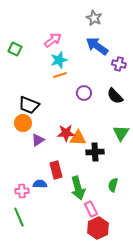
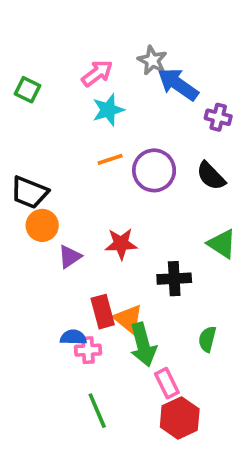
gray star: (94, 18) -> (152, 60), moved
orange line: (60, 75) -> (110, 159), moved
purple circle: (84, 93) -> (154, 170), size x1.5
black trapezoid: (29, 105) -> (29, 192), moved
green triangle: (121, 133) -> (222, 244), turned -30
orange triangle: (78, 138) -> (128, 319), moved, turned 36
pink cross: (22, 191) -> (88, 350), moved
green line: (19, 217) -> (97, 411), moved

